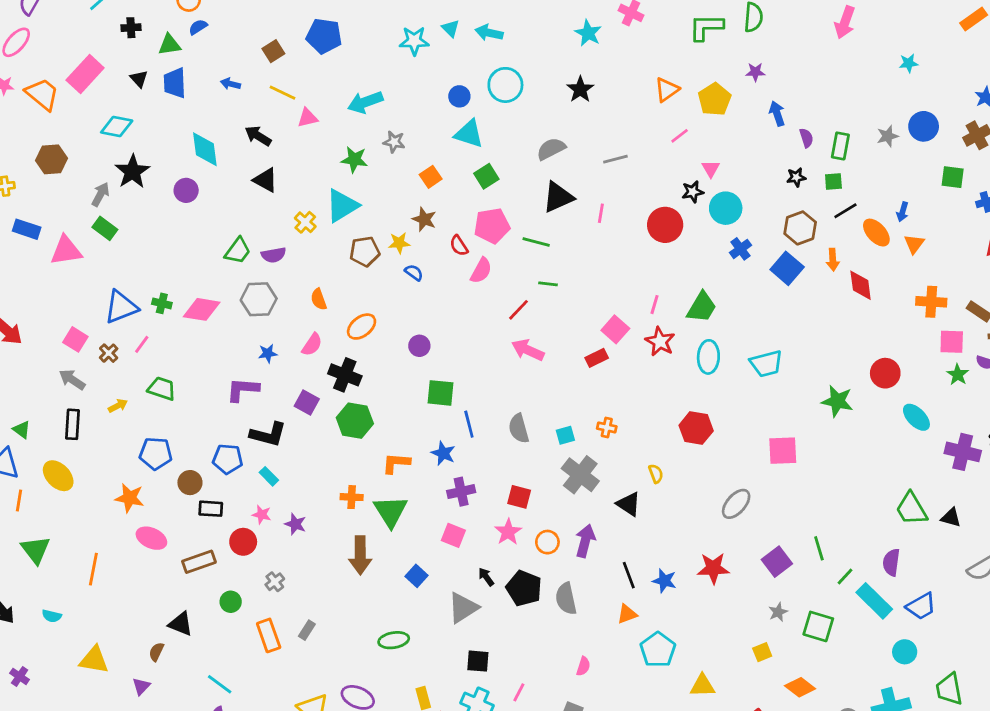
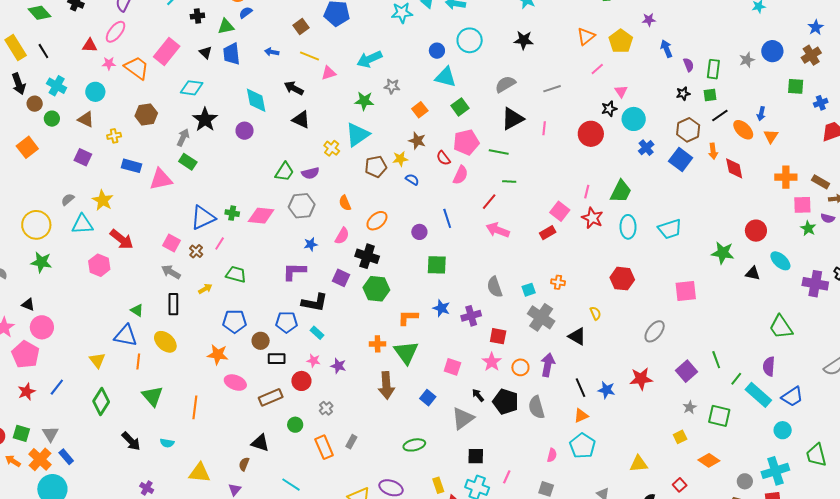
black star: (580, 89) -> (524, 40), turned -30
blue line: (469, 424) -> (447, 218), moved
purple cross: (461, 492) -> (471, 316), moved
black triangle: (951, 518) -> (753, 273), moved
cyan pentagon: (658, 650) -> (582, 446), moved

